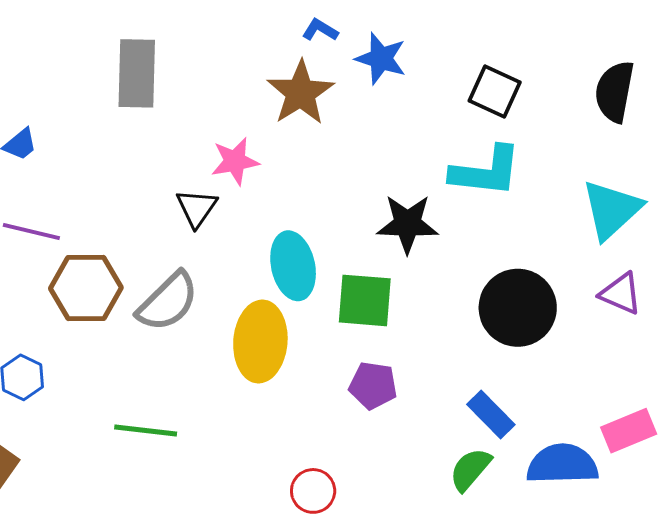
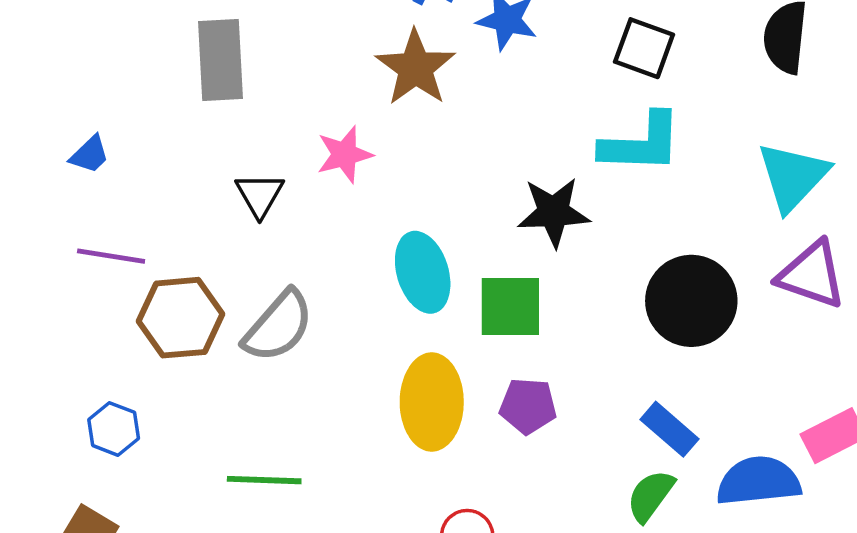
black triangle: (197, 208) -> (260, 195), moved
purple triangle: (621, 294) -> (812, 275), size x1.4
yellow ellipse: (260, 342) -> (432, 402), moved

